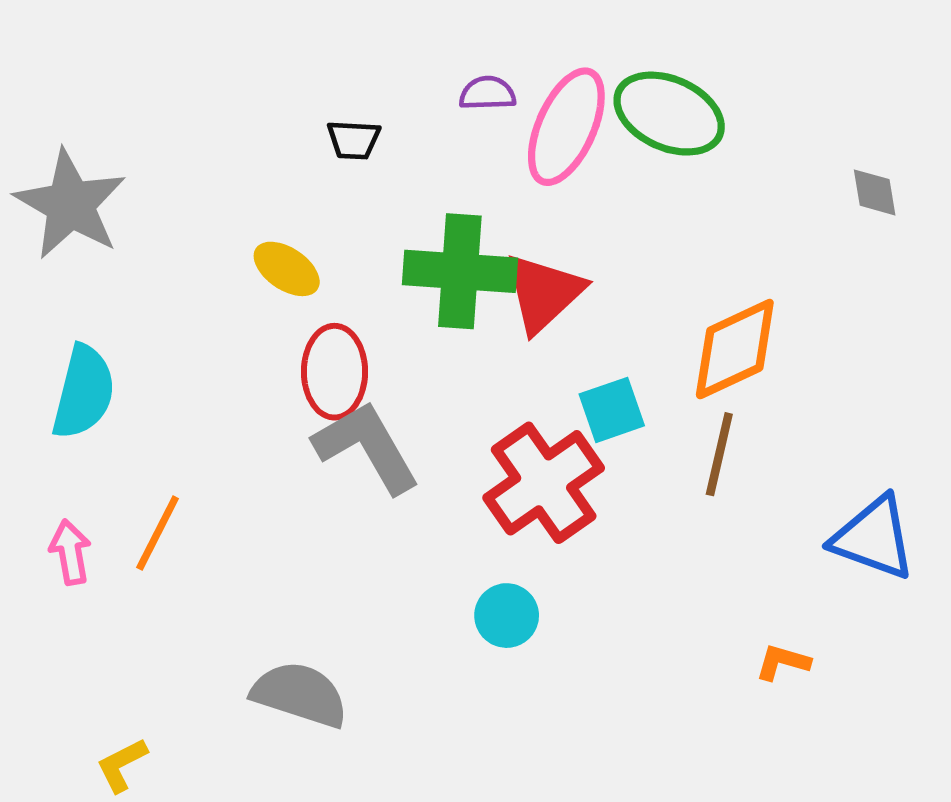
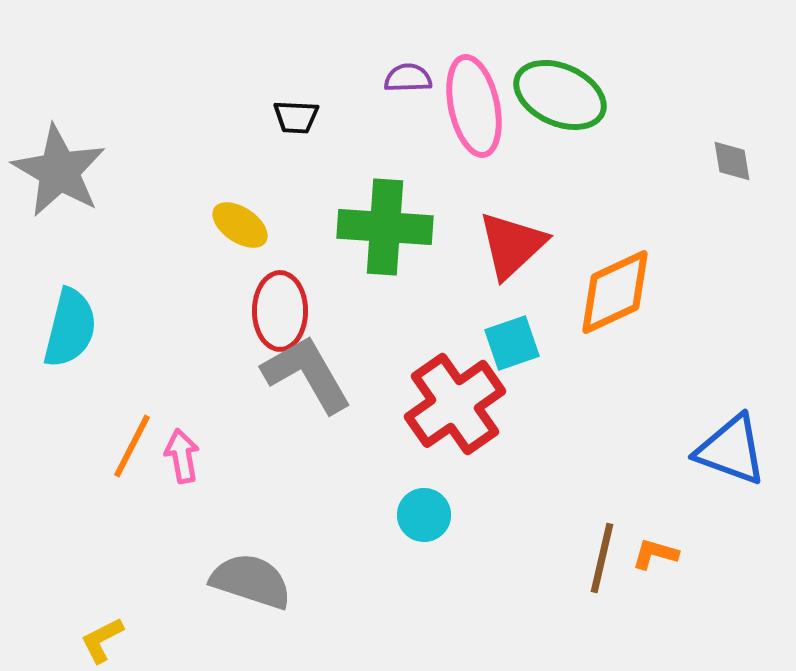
pink ellipse: (566, 127) -> (474, 106), turned -36
red triangle: (544, 293) -> (512, 245), moved
brown line: (719, 454) -> (602, 558), moved
pink arrow: (70, 552) -> (182, 456), moved

